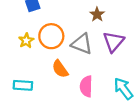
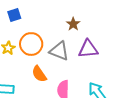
purple triangle: (113, 42) -> (88, 49), turned 45

